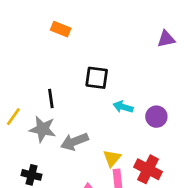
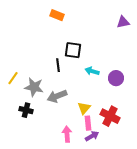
orange rectangle: (61, 29) -> (57, 15), moved
black line: (51, 99) -> (58, 65), moved
black cross: (31, 175) -> (26, 110), moved

